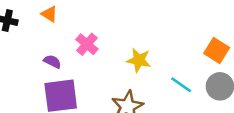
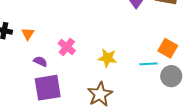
orange triangle: (49, 14) -> (28, 34), moved, turned 32
cyan line: (181, 85) -> (149, 64), moved, turned -36

